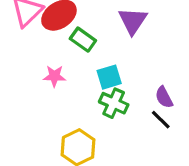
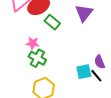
cyan square: (109, 77) -> (84, 72), moved
green cross: (114, 103) -> (37, 58), moved

